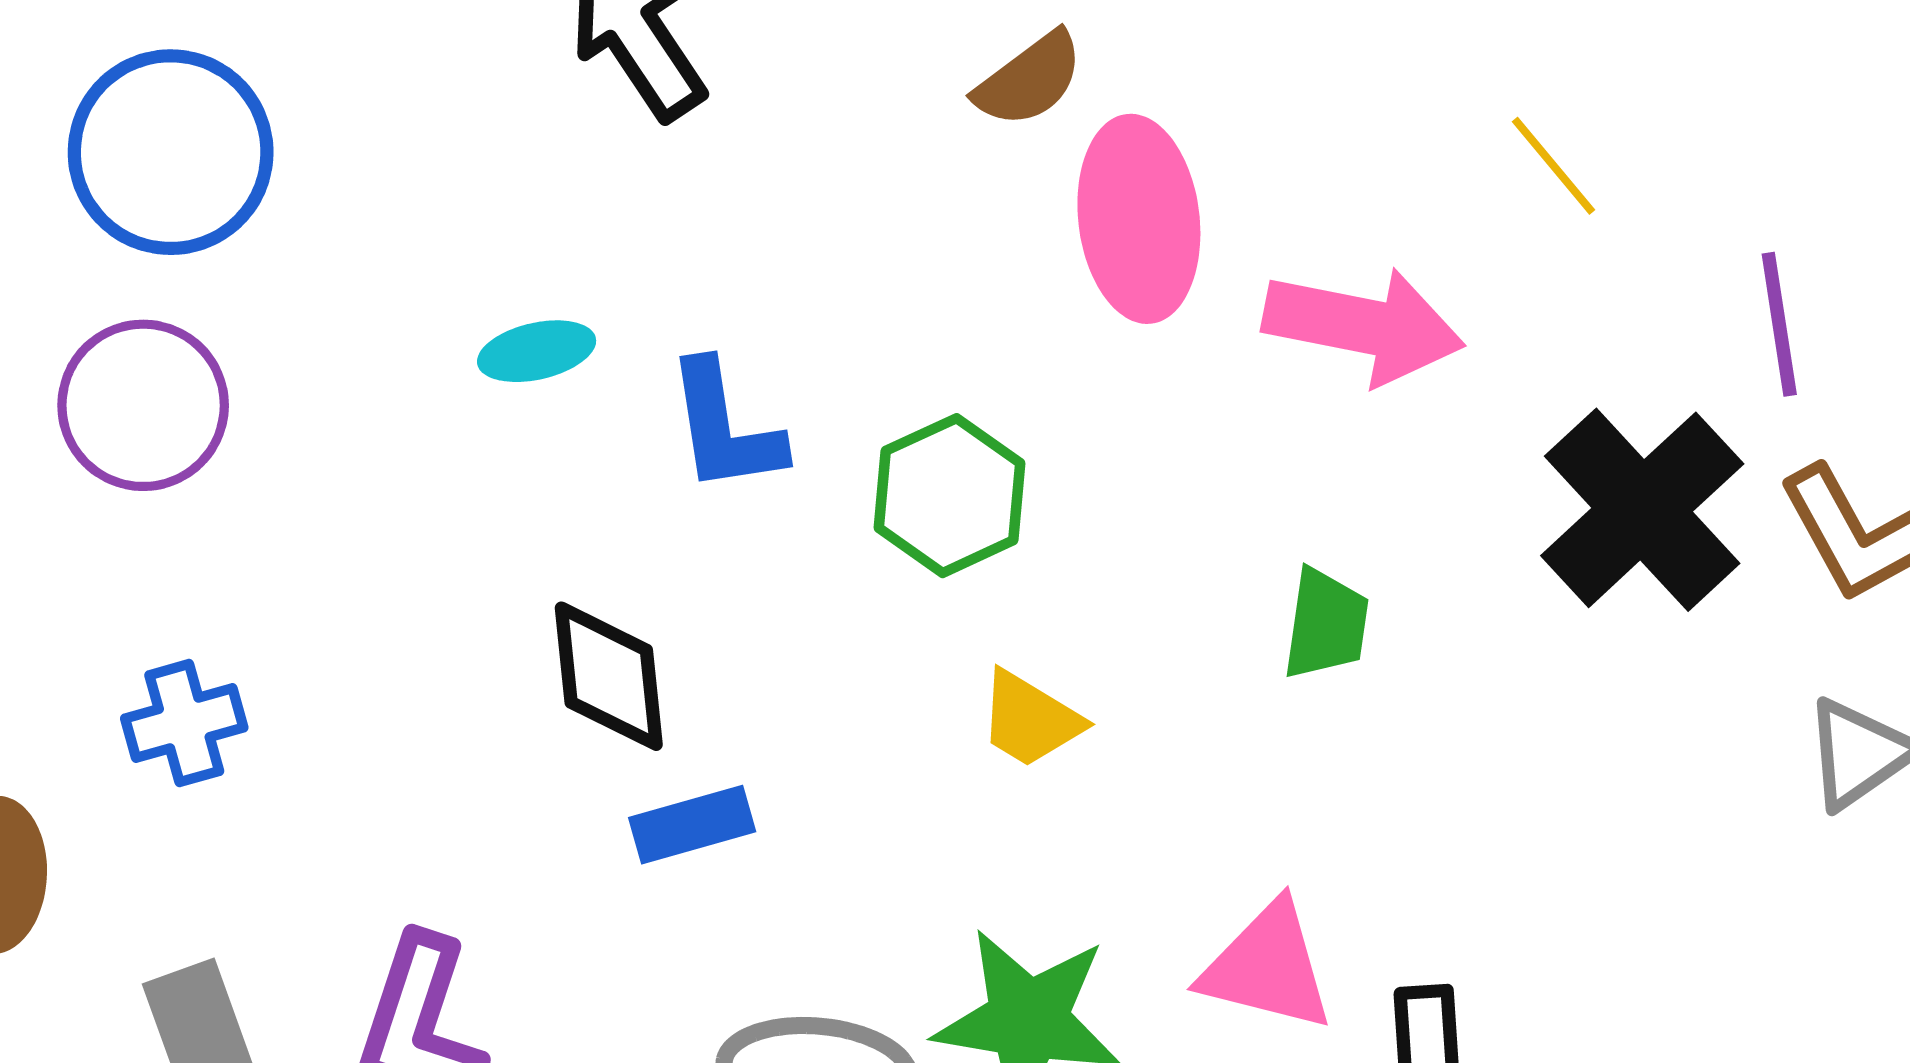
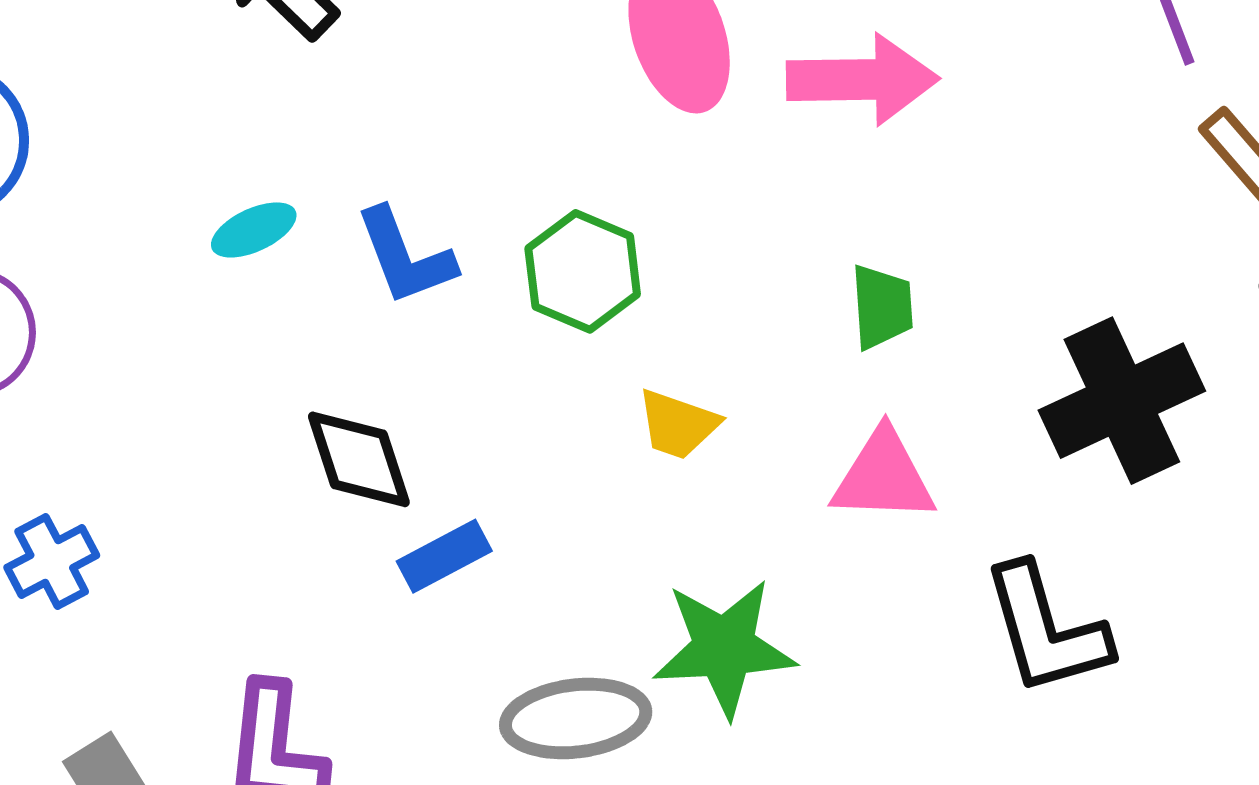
black cross: (1642, 510) -> (1122, 401), moved, turned 30
pink triangle: (1267, 967) -> (883, 477), moved

